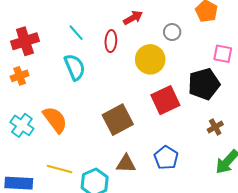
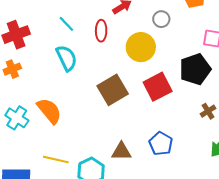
brown square: (118, 120) -> (113, 90), moved

